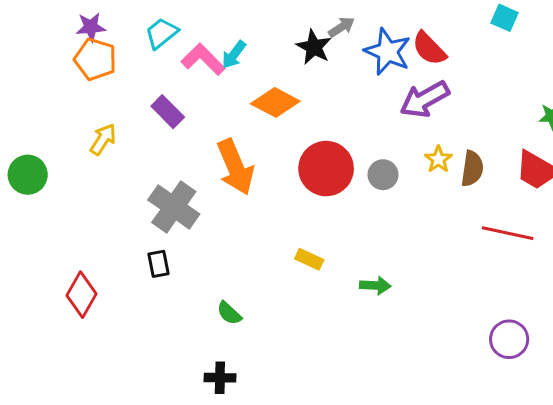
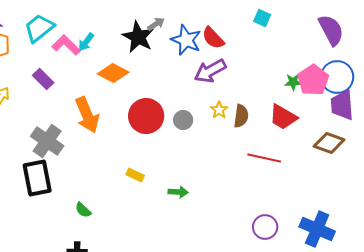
cyan trapezoid: (161, 33) -> (39, 28), size x1.4
black star: (314, 47) -> (138, 37), size x1.4
black rectangle: (158, 264) -> (37, 178), size x2.0

